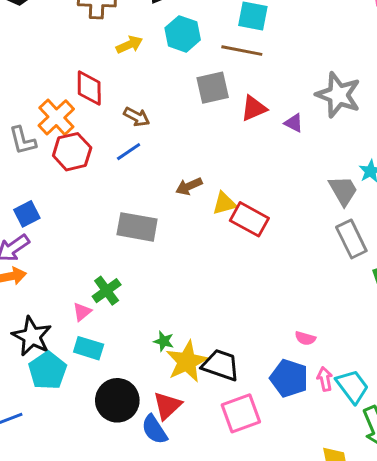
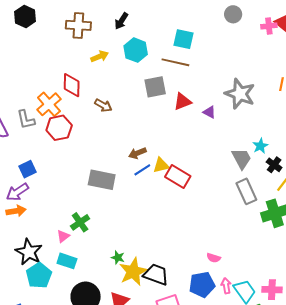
blue line: (129, 152) -> (142, 170), moved
blue pentagon: (289, 378) -> (202, 285), turned -30

